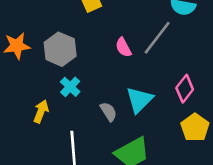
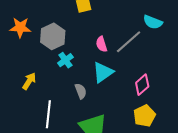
cyan cross: (70, 87) -> (65, 60), moved
cyan triangle: (139, 100) -> (103, 72), moved

